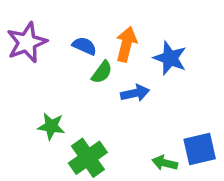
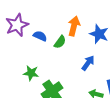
blue semicircle: (84, 46) -> (40, 36), moved
blue arrow: (135, 93) -> (88, 63), moved, turned -42

